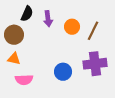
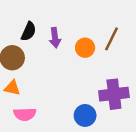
brown line: (93, 31) -> (111, 39), moved
blue circle: (63, 72) -> (85, 115), moved

